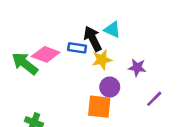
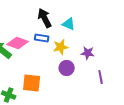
black arrow: (93, 39) -> (45, 18), moved
purple line: (154, 99) -> (101, 77), turned -56
orange square: (99, 107) -> (32, 83), moved

